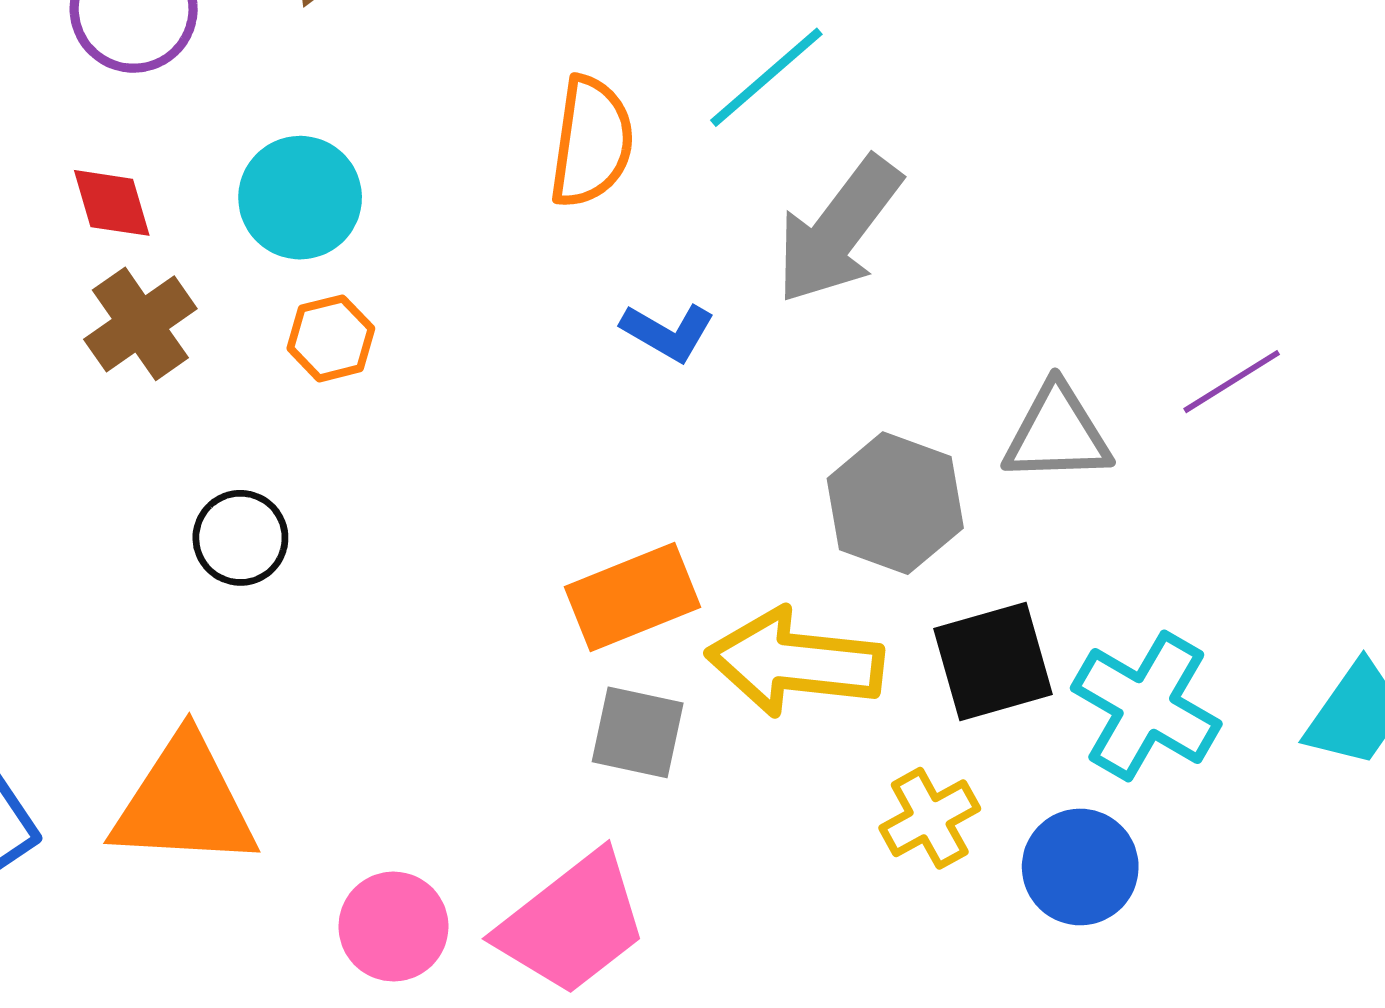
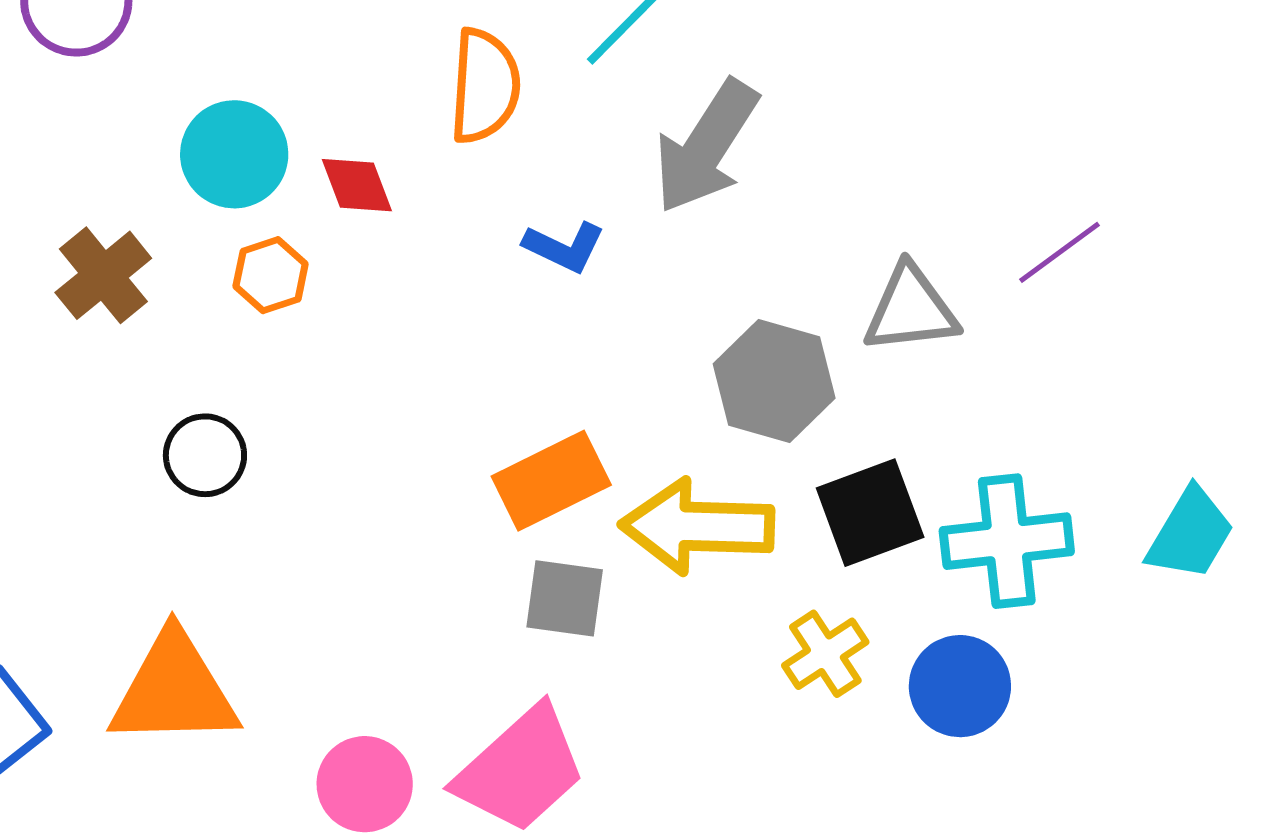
red diamond: (112, 203) -> (357, 185), moved
cyan cross: (1146, 706) -> (1007, 541), turned -32

